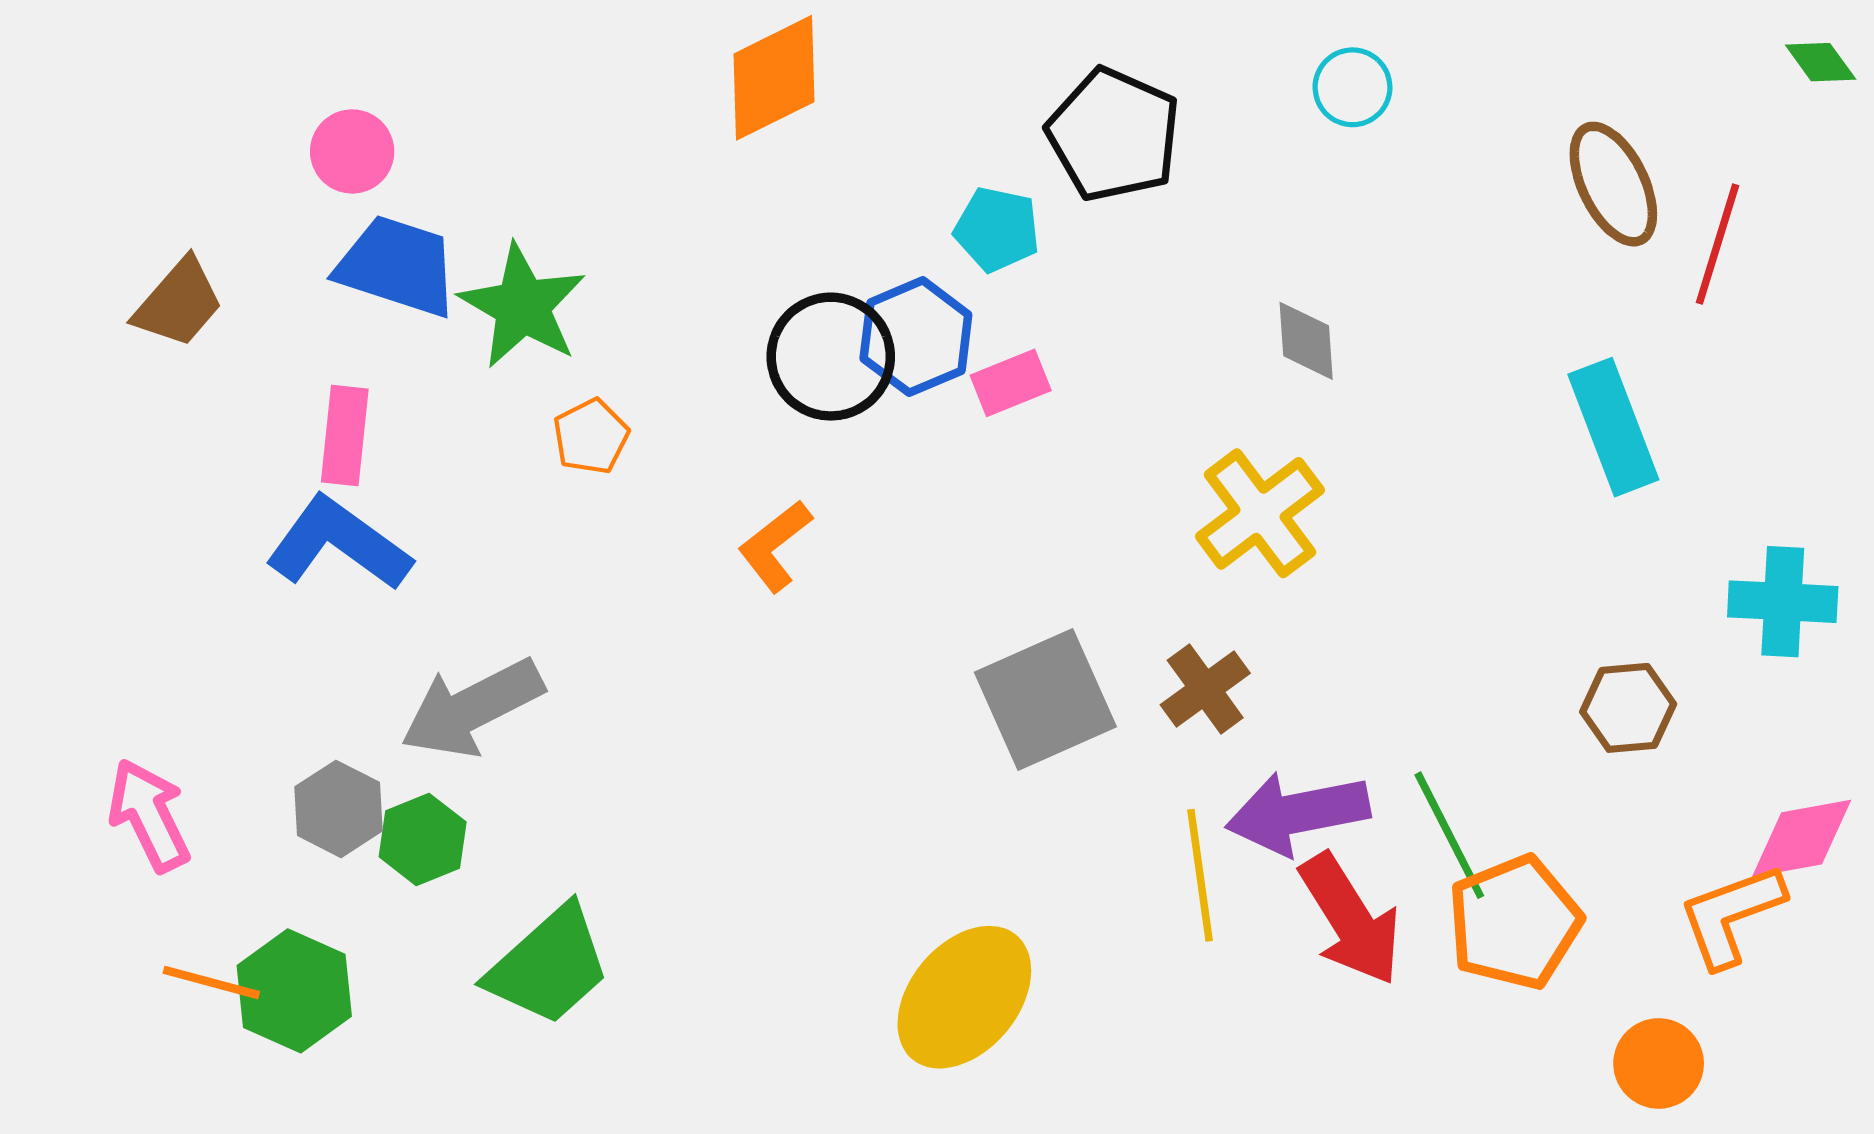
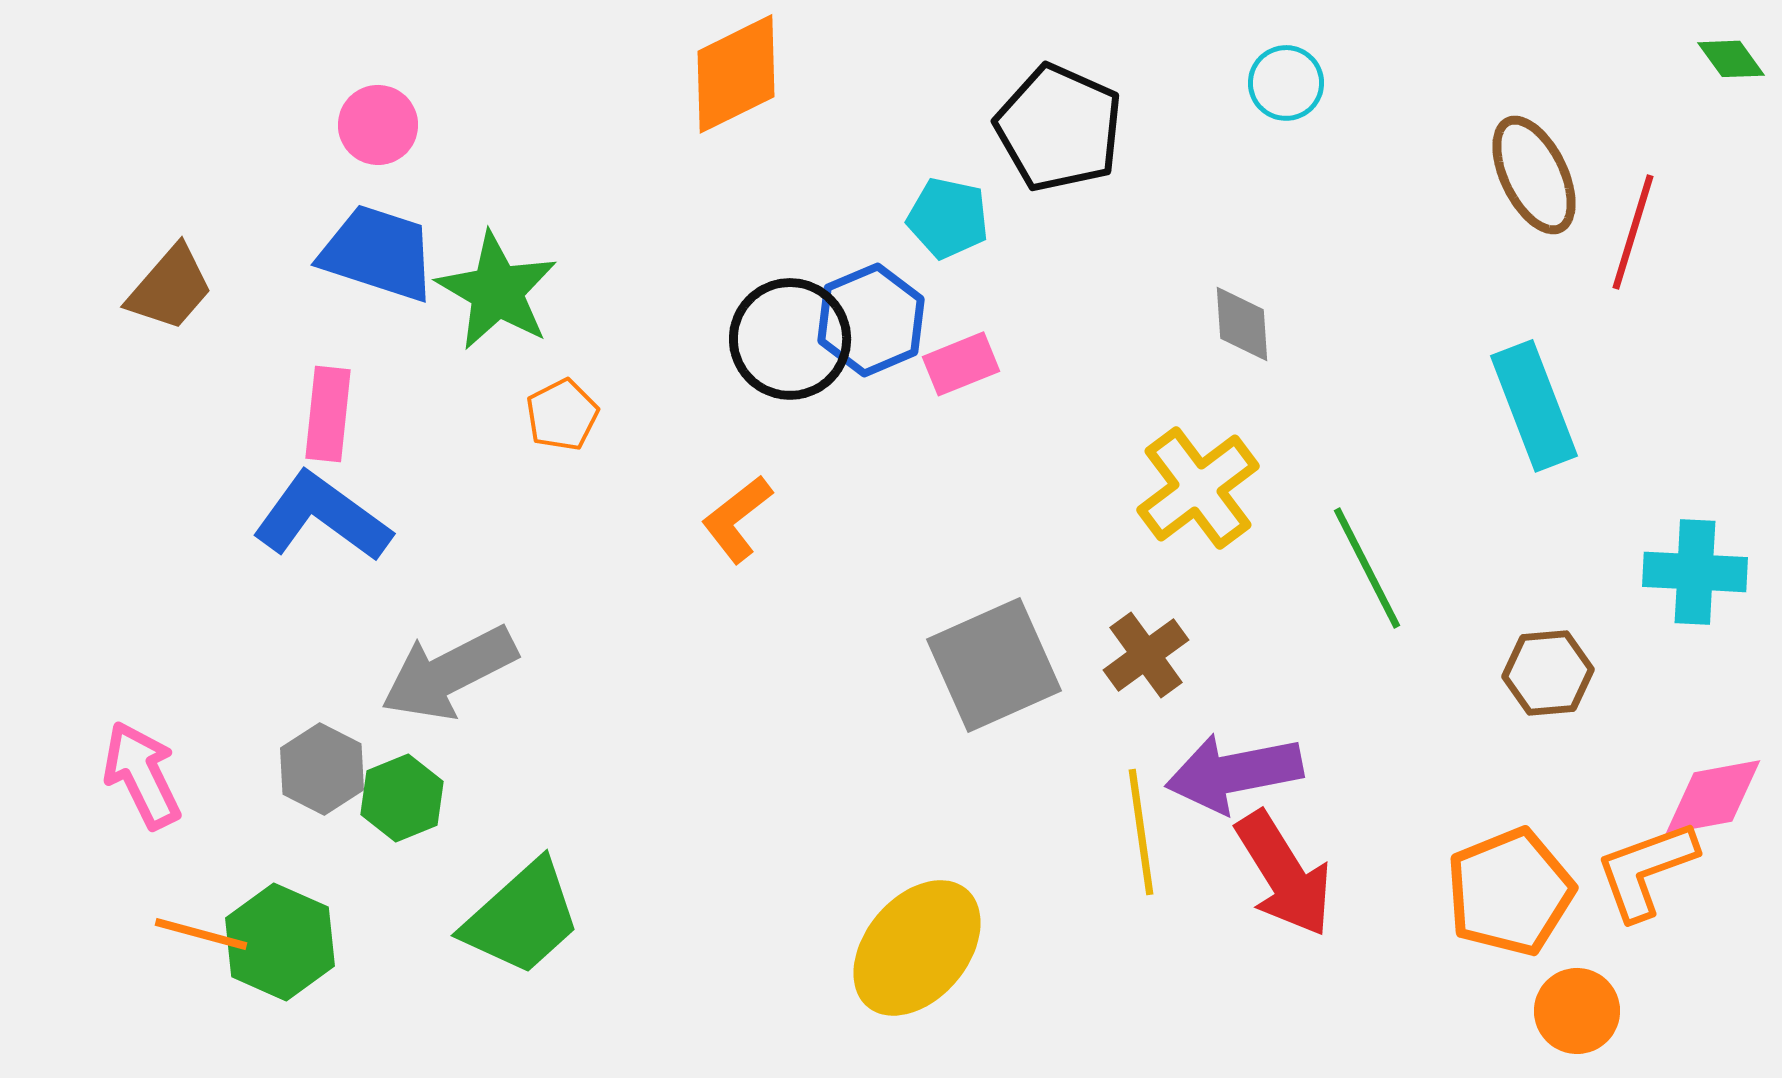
pink circle: (352, 151) -> (378, 125), moved
green line: (1449, 835) -> (1367, 568), moved
orange pentagon: (1514, 923) -> (1510, 892), moved

